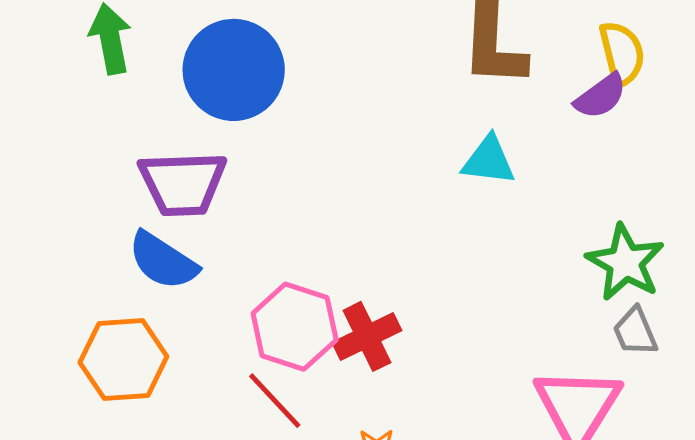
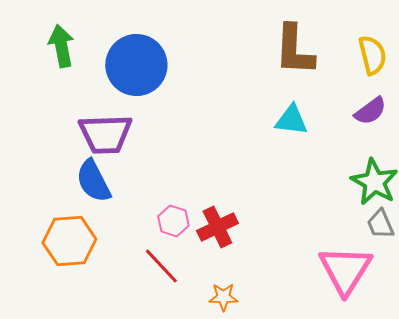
purple semicircle: (601, 96) -> (370, 111), moved
blue semicircle: (163, 261) -> (93, 181), turned 30
pink hexagon: (295, 327) -> (173, 221), size x0.6

